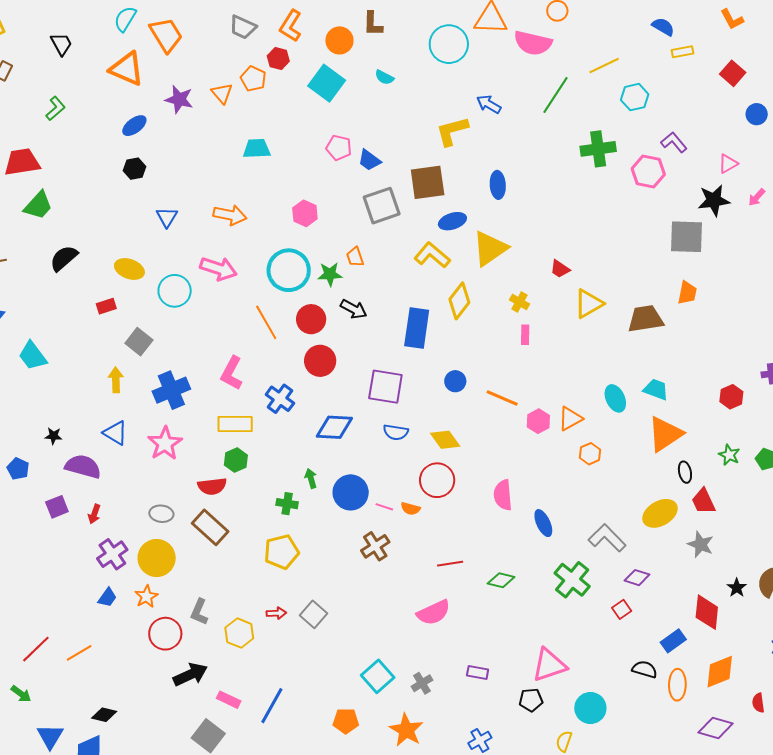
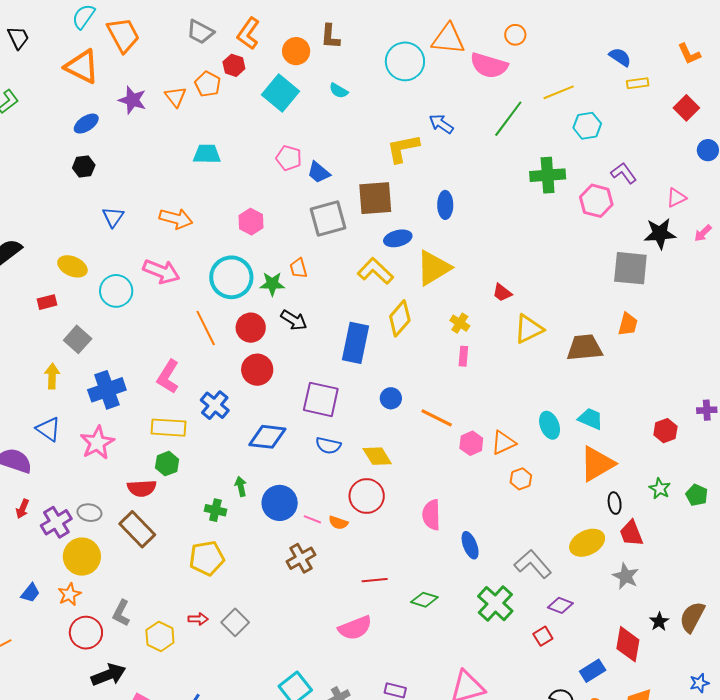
purple cross: (112, 554) -> (56, 522), moved

